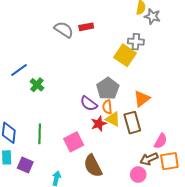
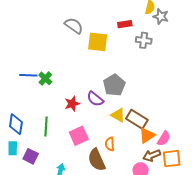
red rectangle: (86, 27) -> (125, 24), moved
yellow square: (125, 55) -> (98, 42), moved, turned -30
blue line: (19, 70) -> (28, 75), moved, turned 36
orange triangle: (142, 99) -> (147, 135), moved
orange semicircle: (107, 107) -> (110, 144), moved
brown rectangle: (132, 123) -> (137, 119), turned -45
red star: (99, 124) -> (72, 104), moved

